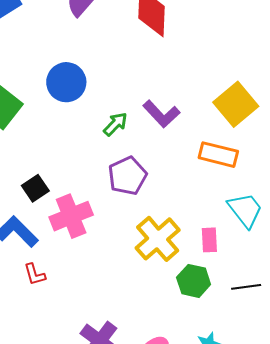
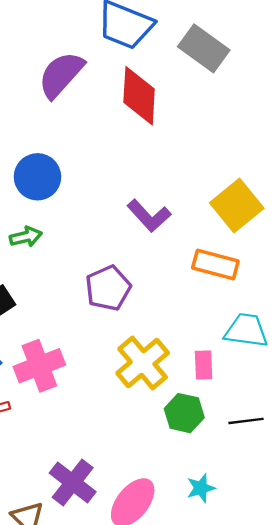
green arrow: (115, 124) -> (26, 237), moved, turned 32
cyan trapezoid: (245, 210) -> (246, 330), turned -45
pink cross: (71, 216) -> (39, 366), moved

